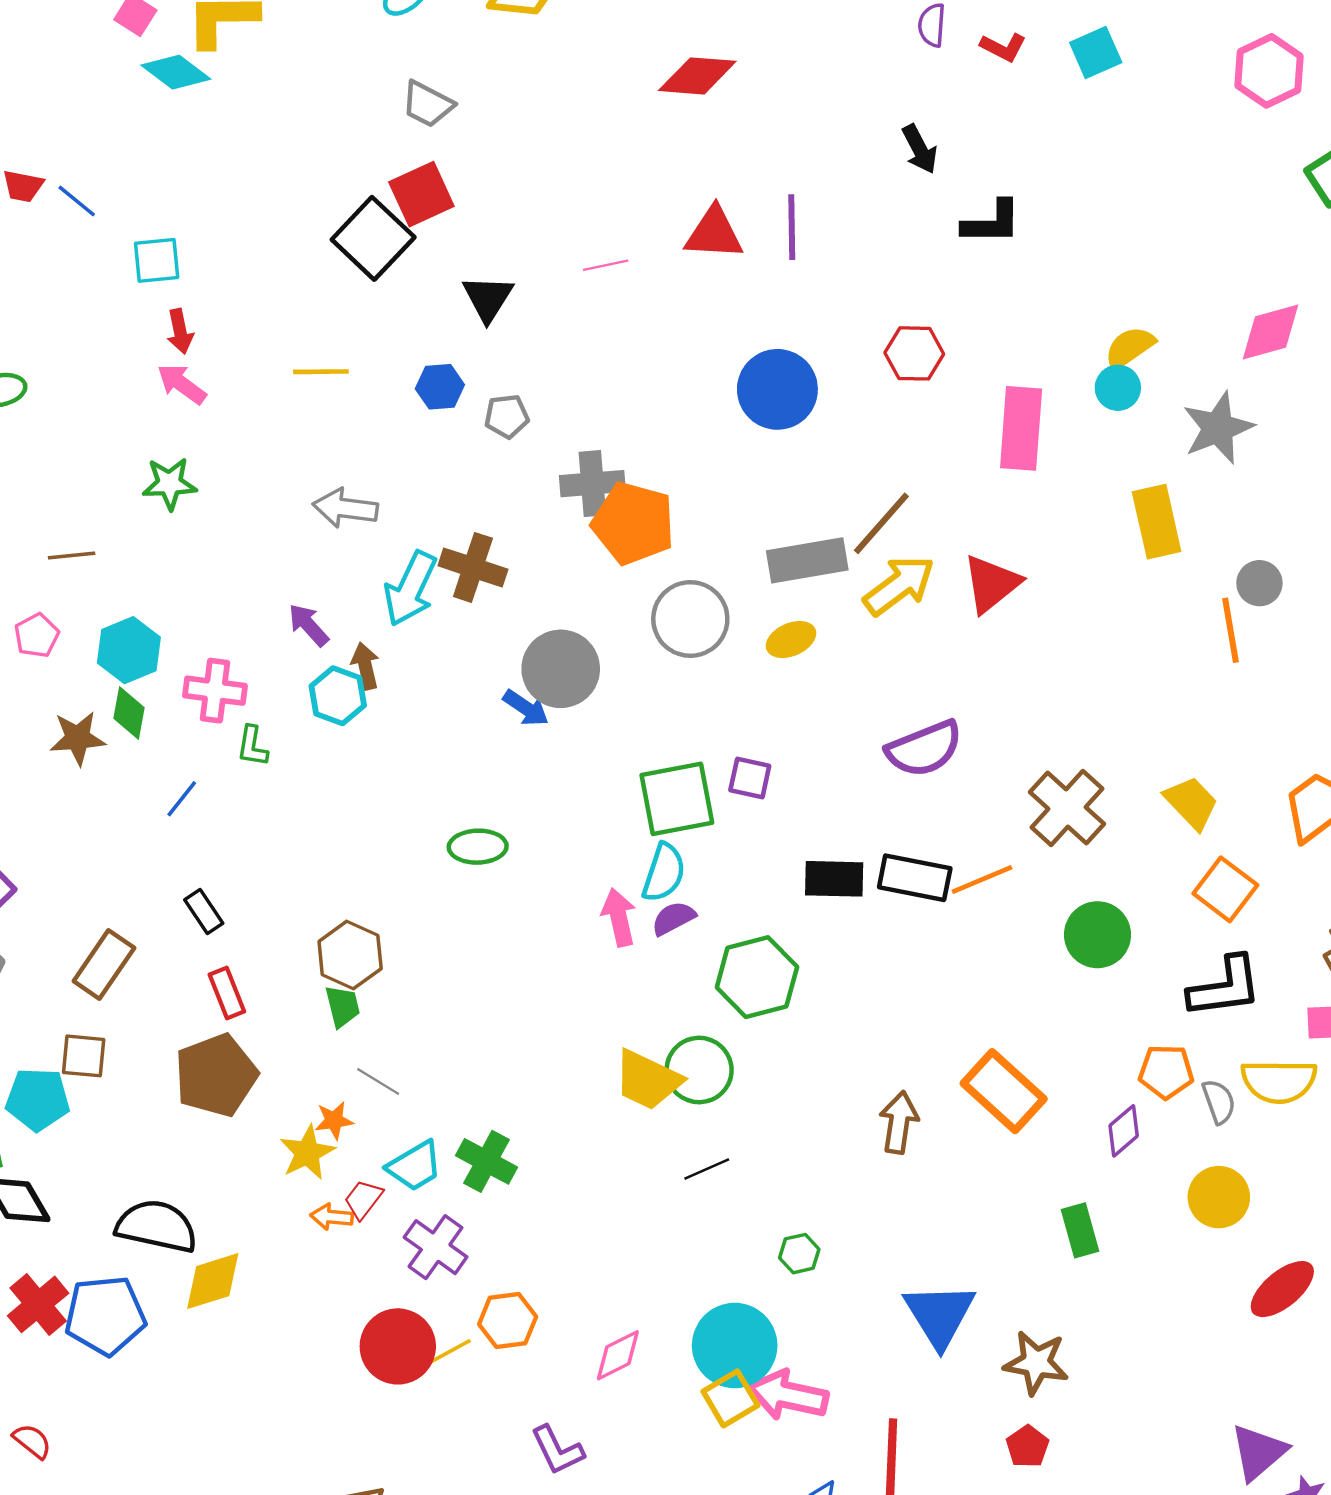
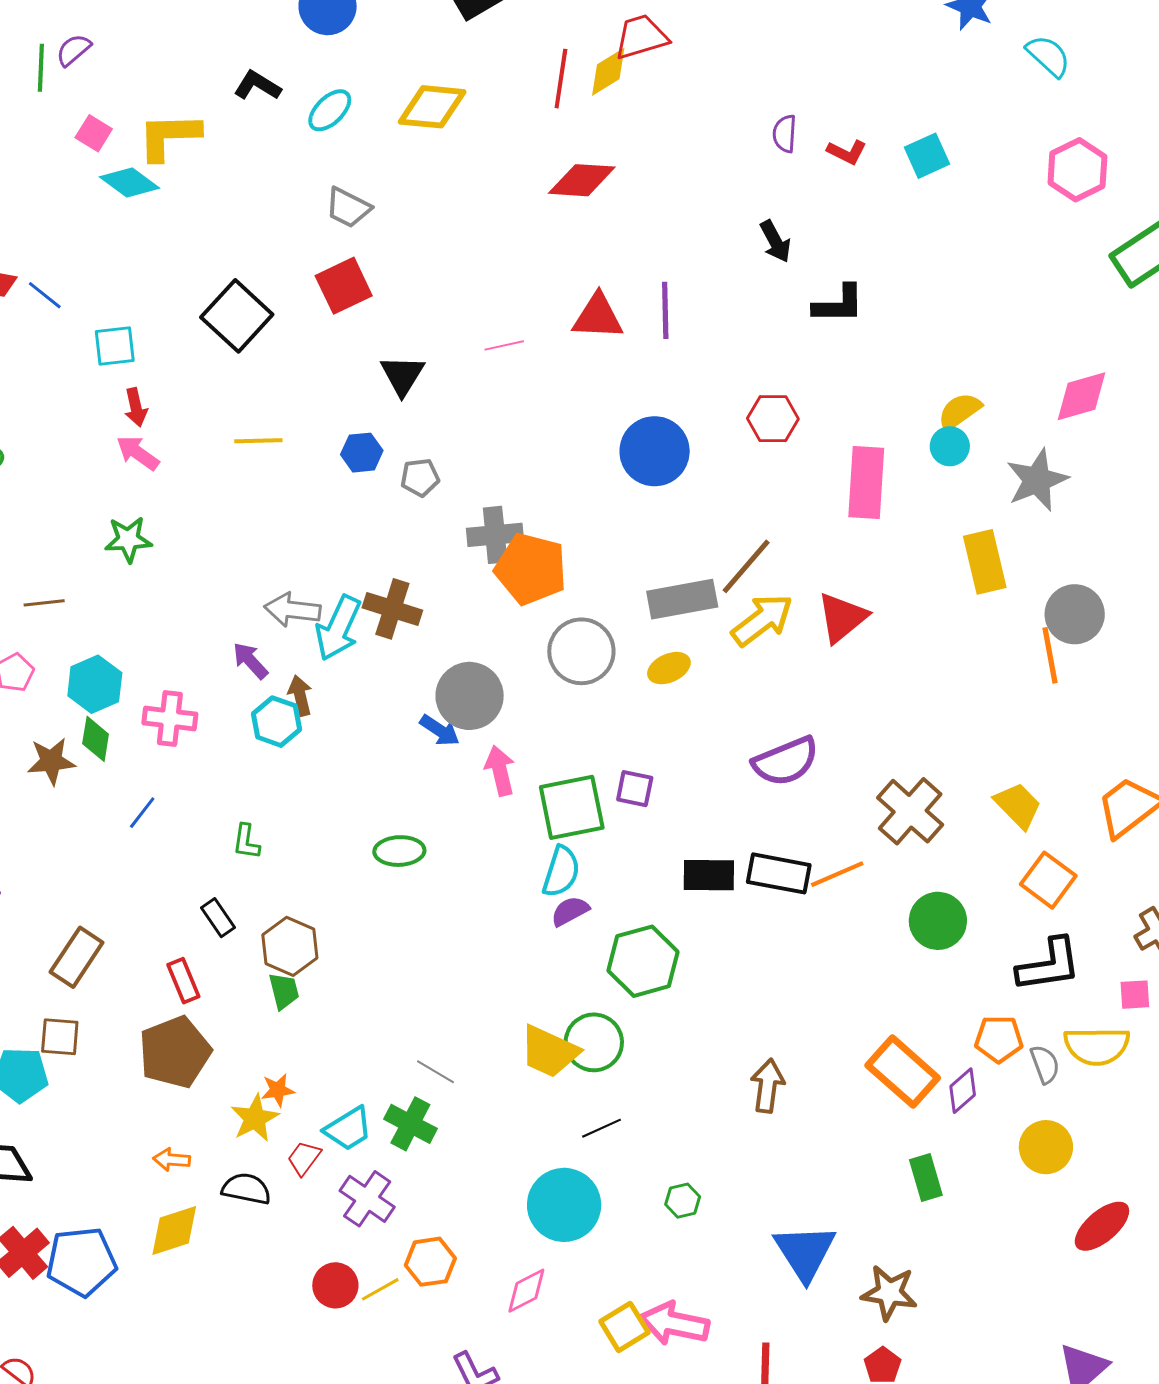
black square: (373, 238) -> (237, 316), moved
gray arrow: (345, 508) -> (292, 610), moved
gray circle: (1259, 583) -> (1075, 614), size x1.5
green L-shape: (252, 746) -> (246, 842), moved
black rectangle: (204, 912) -> (218, 918), moved
pink arrow: (619, 917) -> (500, 771), moved
gray line: (378, 1081) -> (436, 1072), moved
orange rectangle: (1004, 1091) -> (903, 1072), moved
orange arrow: (332, 1217) -> (172, 1160), moved
black semicircle: (157, 1226) -> (246, 1189), moved, size x0.7
cyan circle: (735, 1345) -> (564, 1205), moved
red circle: (398, 1346) -> (335, 1285), size x0.7

